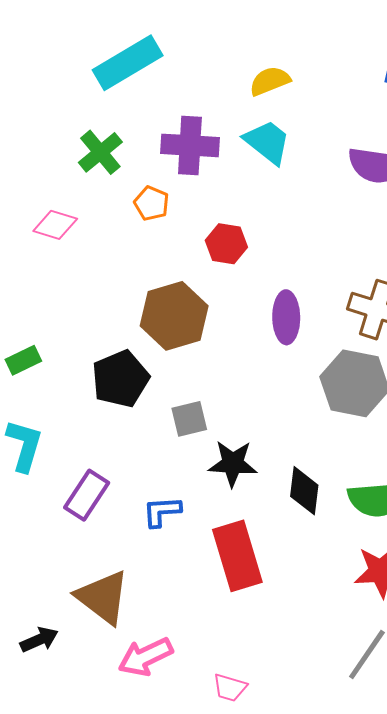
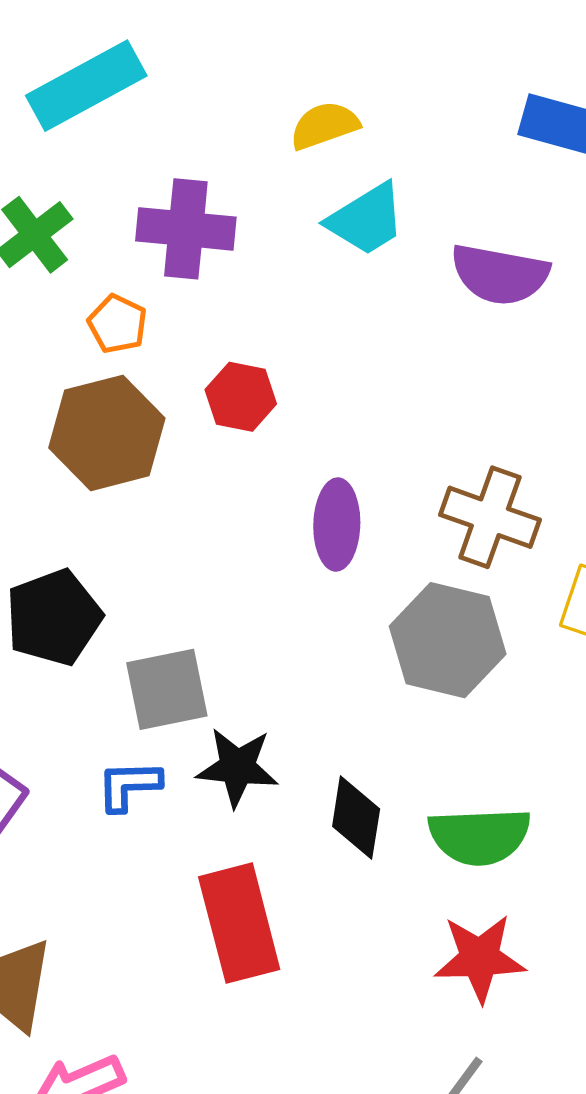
cyan trapezoid: (267, 142) -> (366, 219), moved, turned 108
brown hexagon: (174, 316) -> (107, 433), moved
gray square: (189, 419) -> (167, 689), size x1.4
blue L-shape: (162, 511) -> (129, 786), moved

